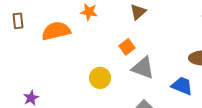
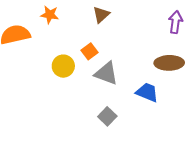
yellow circle: (100, 78) -> (63, 66), moved

